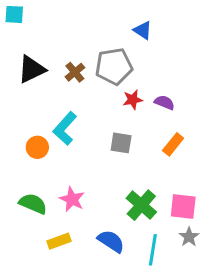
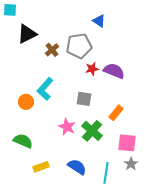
black triangle: (32, 69) -> (27, 34), moved
purple semicircle: (164, 103) -> (114, 71), size x1.5
orange rectangle: (173, 144) -> (116, 113), moved
pink star: (72, 199) -> (67, 127), moved
green cross: (141, 205) -> (92, 131), moved

